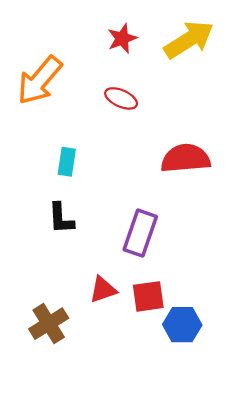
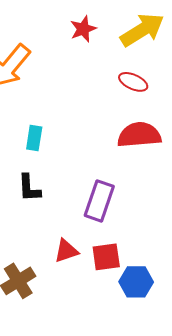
red ellipse: (121, 98) -> (133, 82), moved

